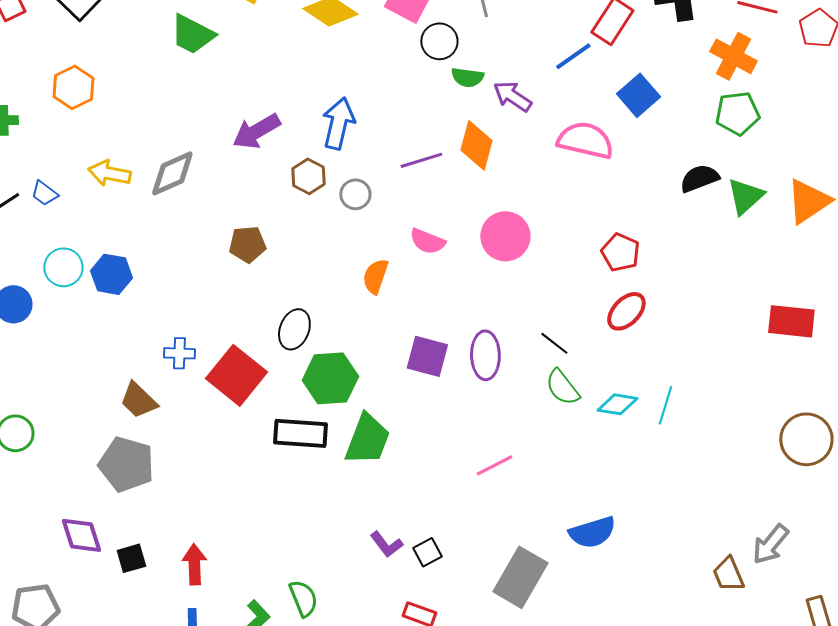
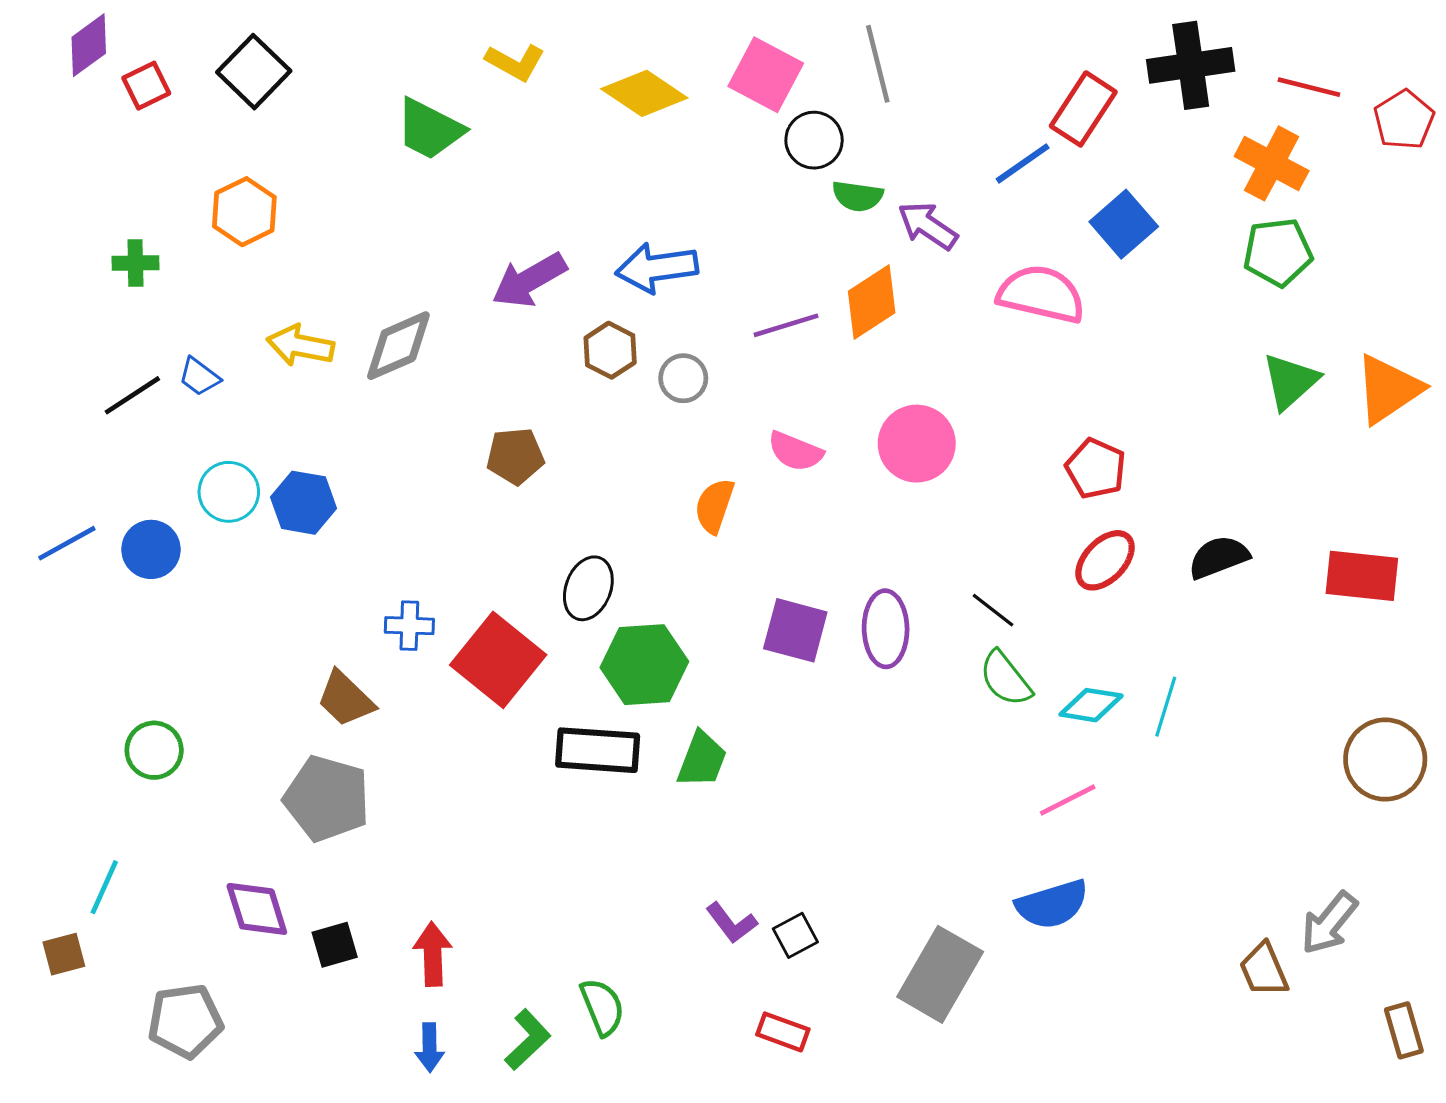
blue arrow: (338, 123) -> (657, 268), turned -111
orange diamond: (476, 145) -> (872, 302), turned 42
black semicircle: (699, 178) -> (1219, 557), moved
green trapezoid: (367, 439) -> (702, 760), size x0.7
pink line: (494, 465) -> (1068, 800), moved

